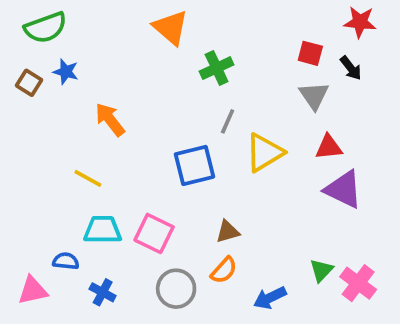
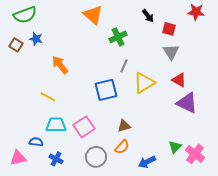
black arrow: (351, 68) -> (148, 16), moved
red triangle: (329, 147) -> (179, 80), turned 35
pink square: (154, 233) -> (84, 127), turned 30

